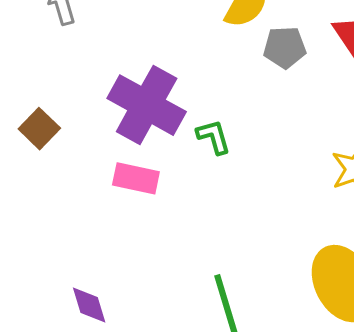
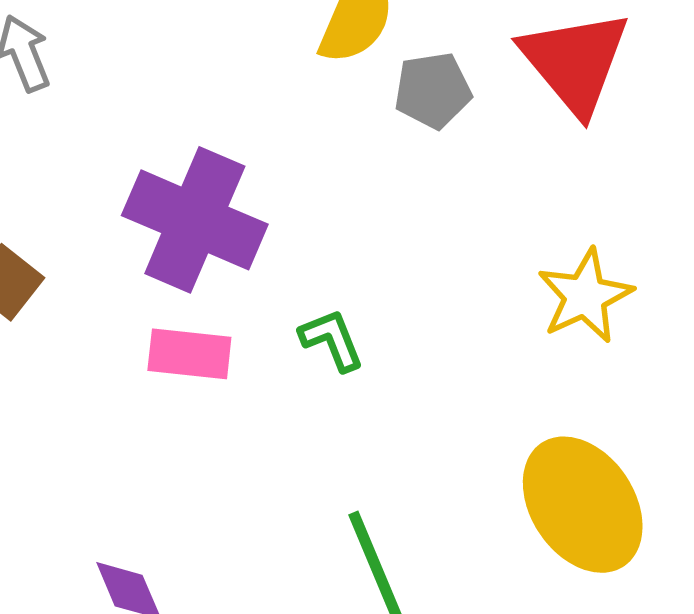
green L-shape: (214, 137) -> (332, 340), moved

